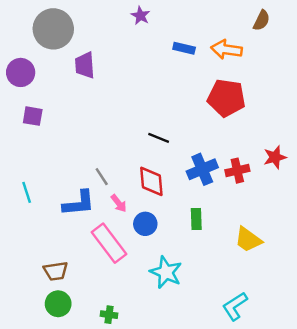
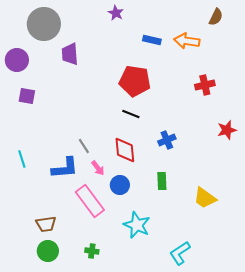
red pentagon: (226, 98) -> (135, 81), moved
blue cross: (202, 169) -> (167, 140), size x0.7
red cross: (237, 171) -> (205, 85), moved
cyan L-shape: (235, 306) -> (180, 253), moved
green cross: (109, 315) -> (92, 251), moved

